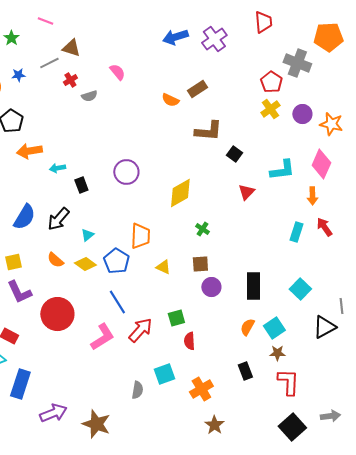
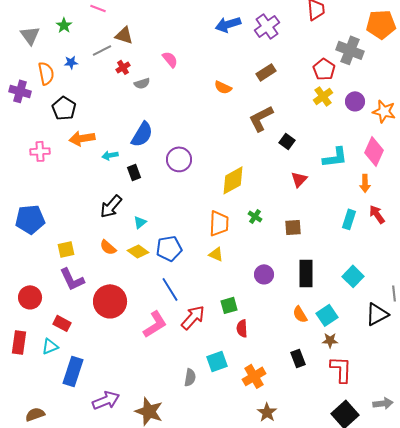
brown rectangle: (197, 89) -> (266, 72), moved
brown L-shape: (208, 131) -> (261, 118), turned 148
blue semicircle: (24, 217) -> (142, 134), moved
orange trapezoid: (140, 236) -> (219, 223), moved
blue pentagon: (116, 261) -> (169, 248), turned 30
brown square: (200, 264) -> (293, 227), moved
orange semicircle: (247, 327) -> (300, 314), turned -60

